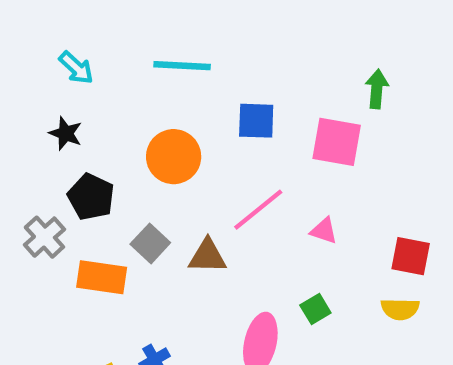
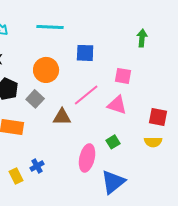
pink square: (337, 142) -> (123, 76), moved, size x0.7
pink triangle: (324, 231) -> (117, 105), size x1.5
gray square: (150, 243) -> (35, 99), moved

